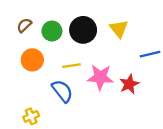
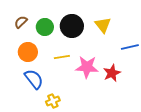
blue semicircle: (62, 91) -> (34, 79), moved
yellow cross: (31, 116) -> (53, 101), moved

